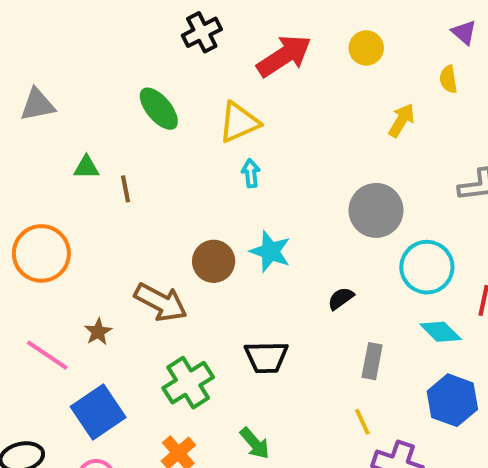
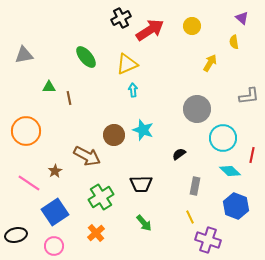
black cross: (202, 32) -> (121, 18), moved
green arrow: (255, 443) -> (144, 223), moved

